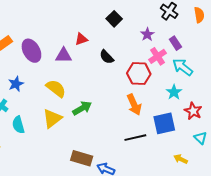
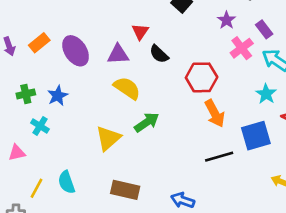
red triangle: (81, 39) -> (140, 32), turned -32
black semicircle: (107, 57) -> (159, 54), moved
red hexagon: (139, 74) -> (202, 77), moved
yellow semicircle: (56, 88) -> (127, 88), moved
cyan semicircle: (18, 125) -> (66, 182), moved
brown rectangle: (82, 158) -> (125, 190), moved

